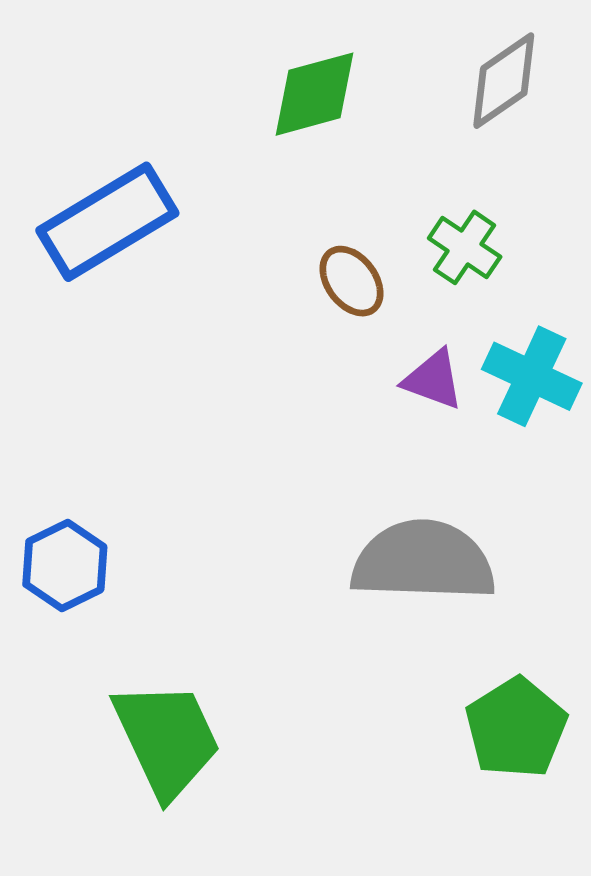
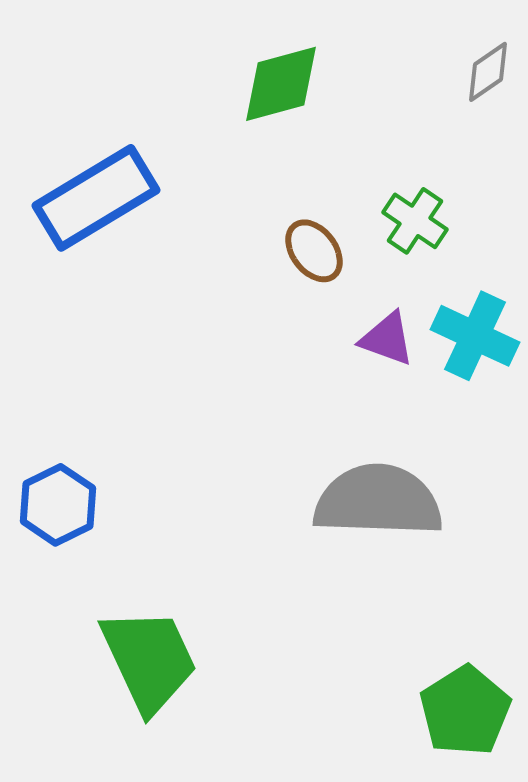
gray diamond: (504, 81) -> (488, 72), moved, size x0.7
green pentagon: (516, 728) -> (465, 711), moved

